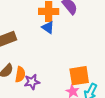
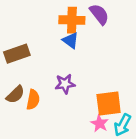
purple star: (32, 82) -> (65, 84), moved

